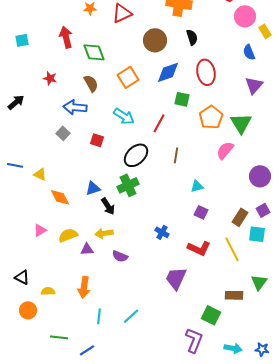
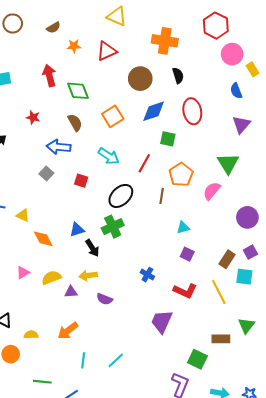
orange pentagon: (211, 117) -> (181, 175), moved
orange arrow: (84, 287) -> (68, 331), turned 45

